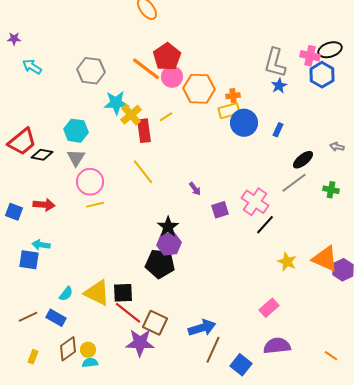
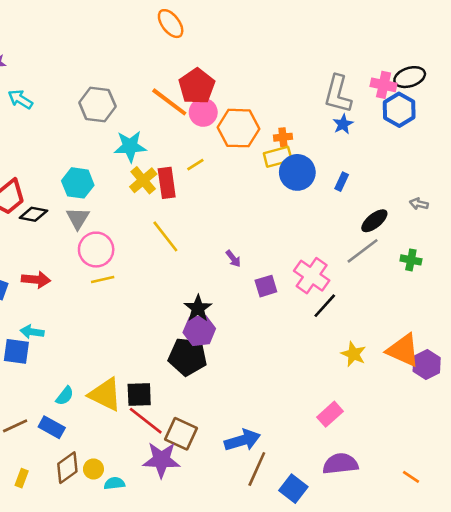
yellow cross: (131, 115) -> (143, 180), moved
cyan semicircle: (90, 363) -> (114, 483), moved

